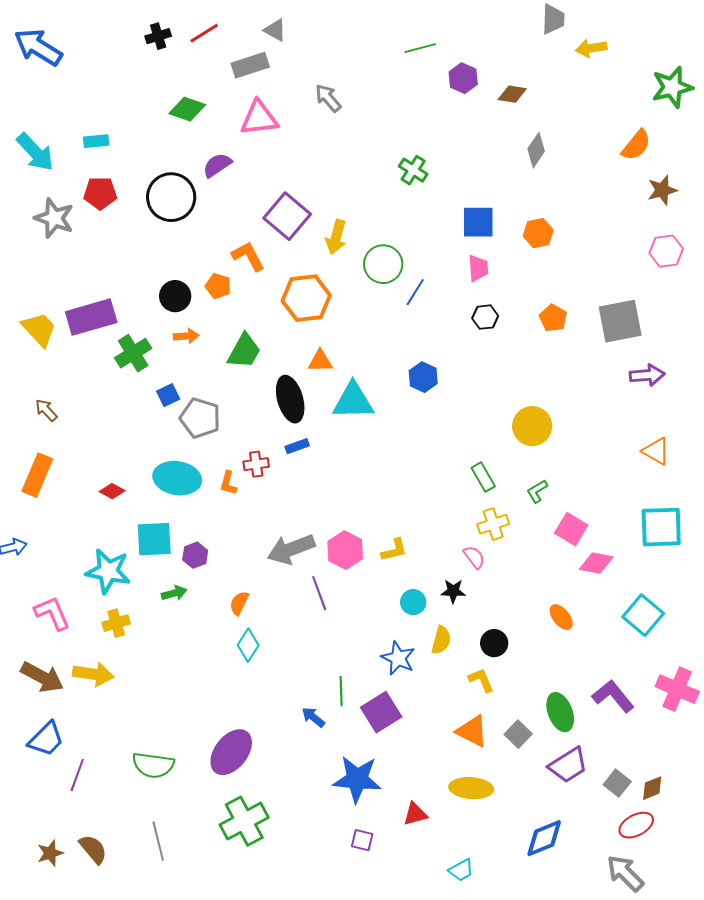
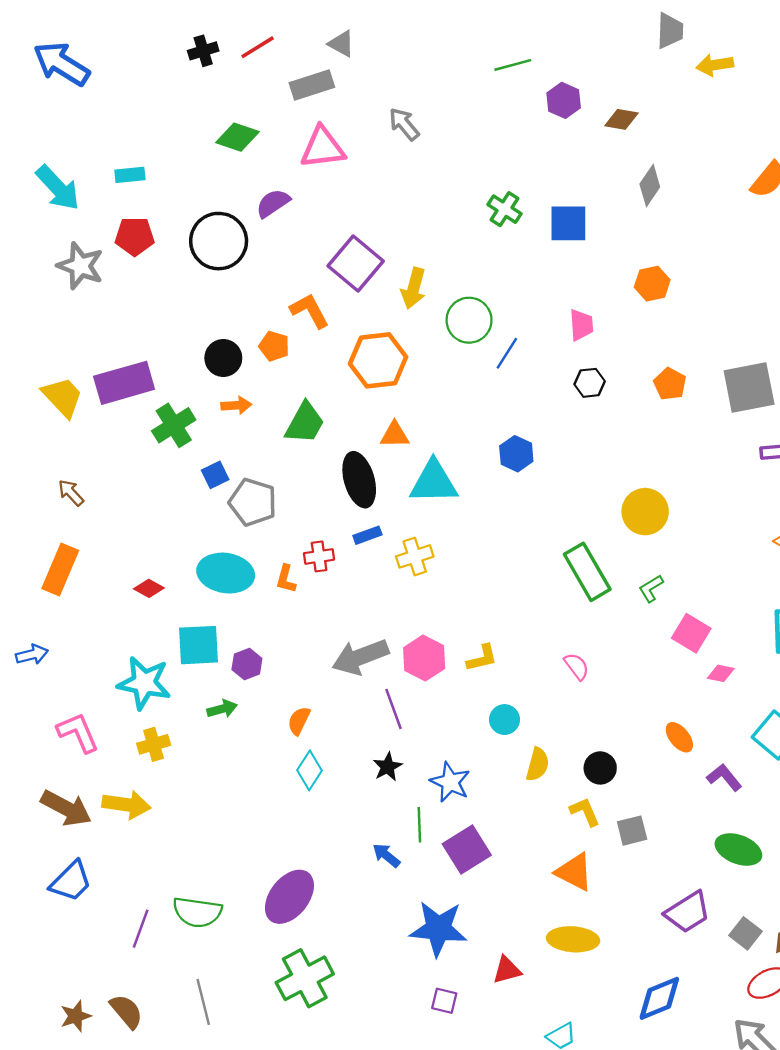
blue square: (478, 222) -> (568, 223), moved
green rectangle: (483, 477) -> (587, 572), size x1.6
yellow cross: (493, 524) -> (415, 556), moved
pink diamond: (596, 563) -> (721, 673), size x0.7
black star: (453, 591) -> (388, 767), moved, turned -30
blue star: (398, 658) -> (450, 782), moved
purple L-shape: (613, 696) -> (724, 777), moved, size x0.7
green ellipse: (560, 712) -> (738, 849), moved, turned -48
gray square: (518, 734) -> (632, 831), moved, turned 32
purple line: (77, 775) -> (141, 929), moved

